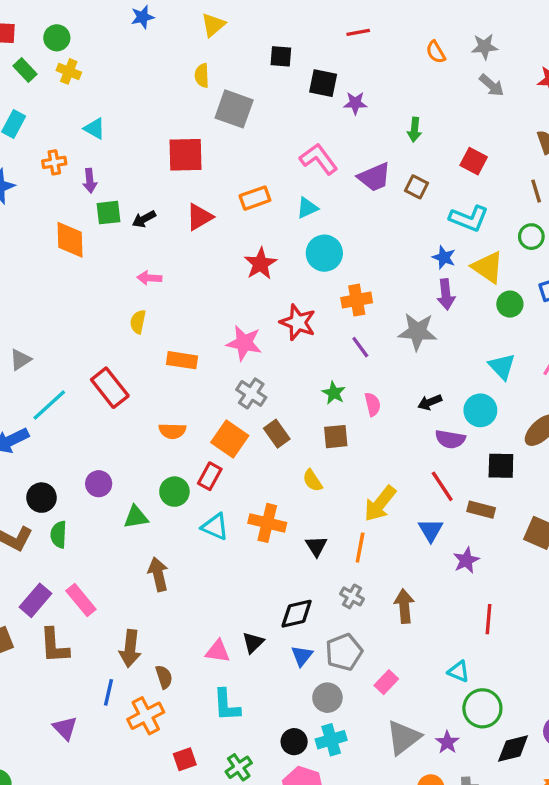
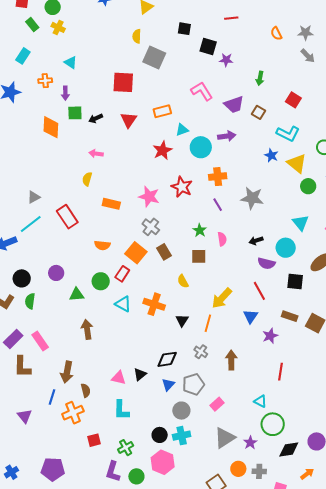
cyan triangle: (307, 208) -> (182, 130), moved
red triangle: (199, 217) -> (129, 120), turned -30
purple arrow: (446, 294) -> (227, 136), moved, turned -96
gray triangle: (20, 360) -> (34, 197), moved
brown rectangle: (481, 510) -> (290, 316), moved

